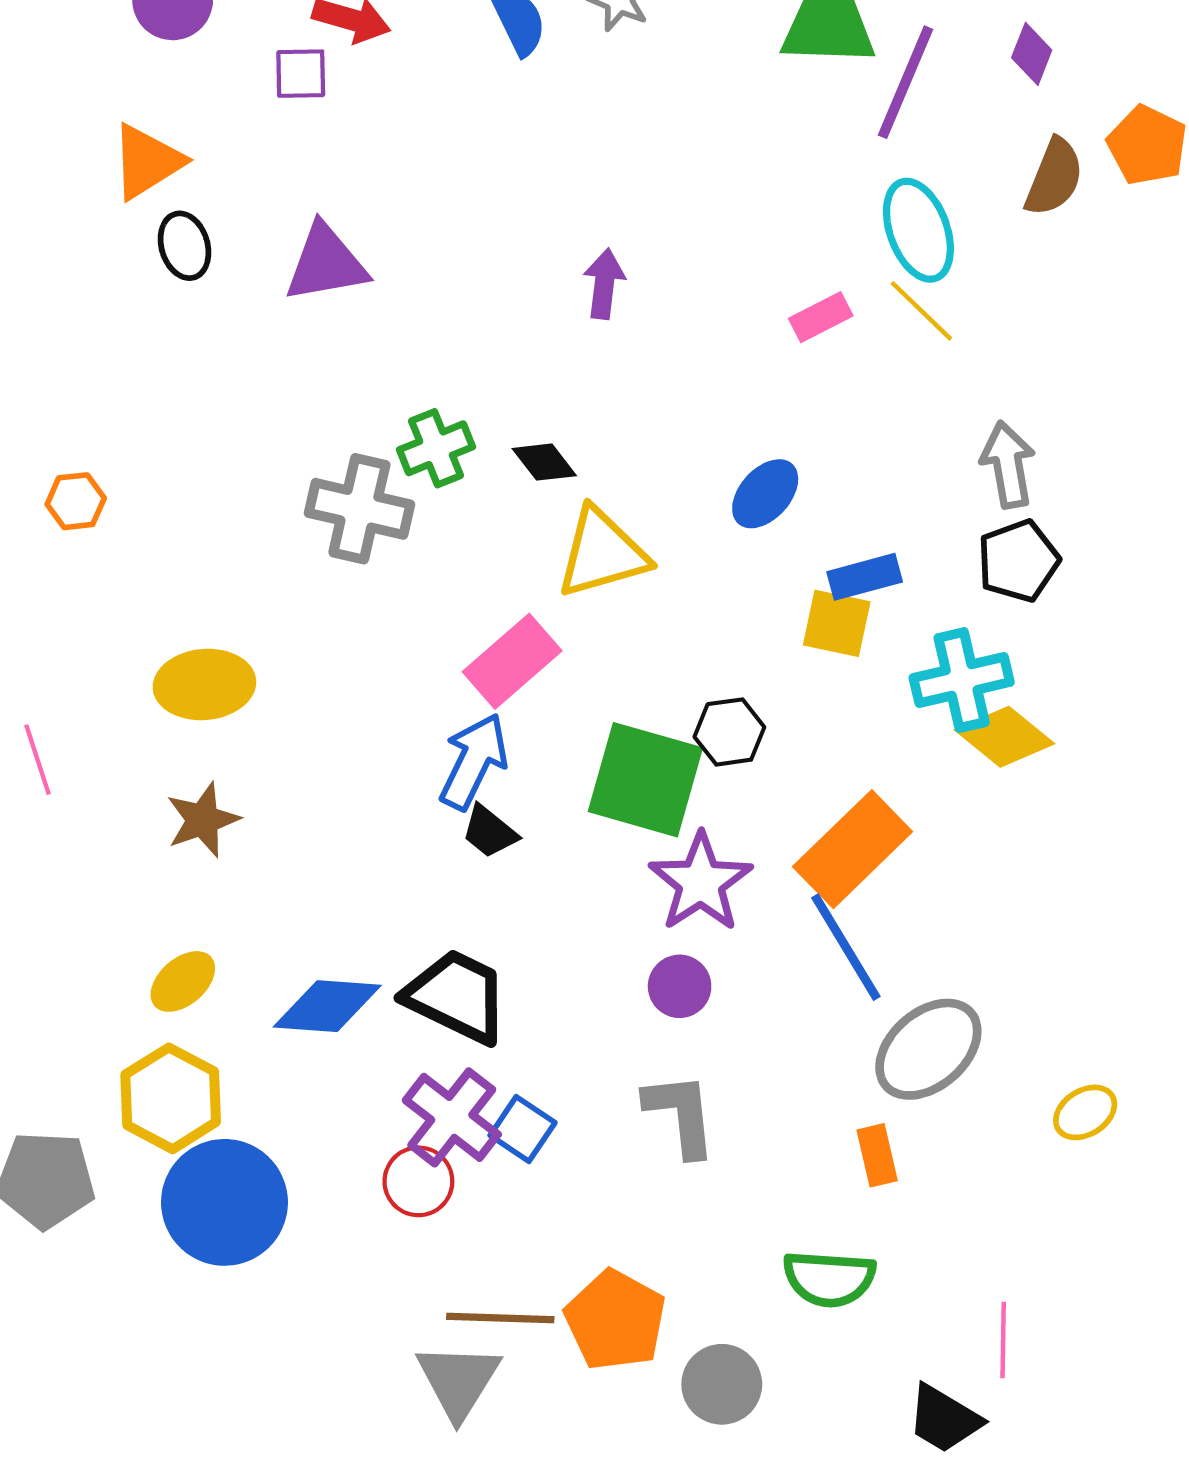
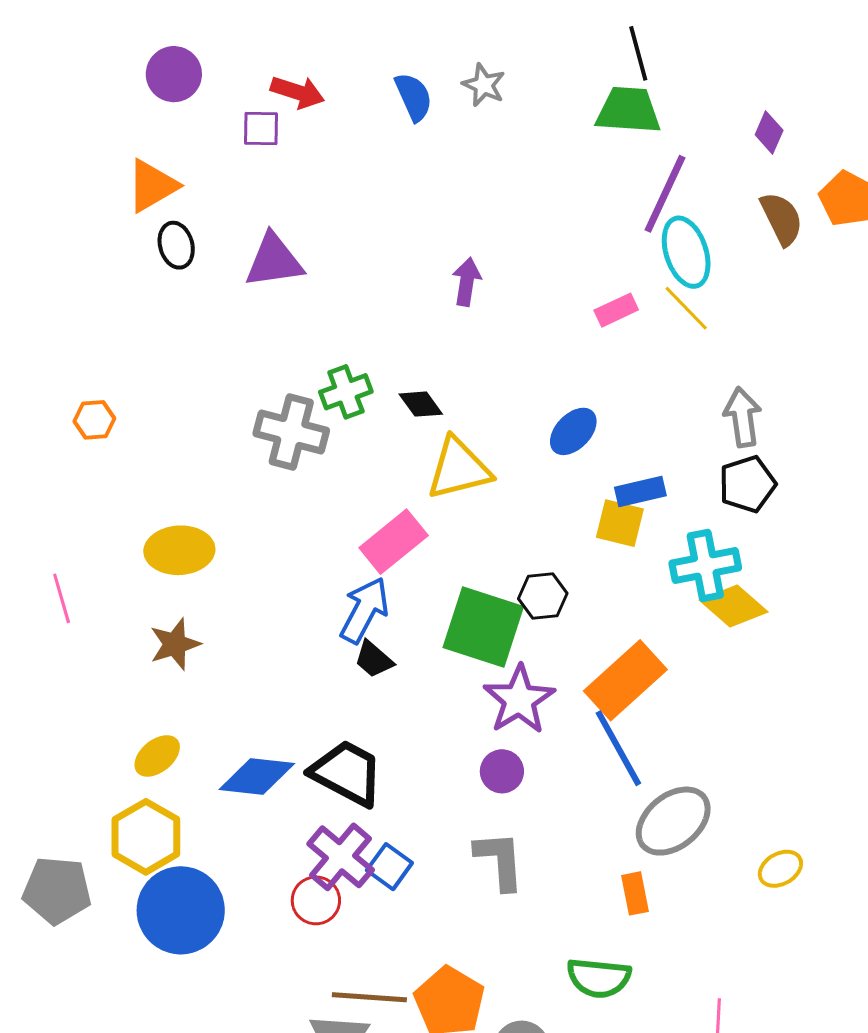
purple line: (906, 82) -> (665, 194), moved
brown semicircle: (1054, 177) -> (782, 219), turned -50

